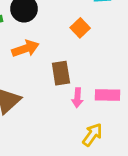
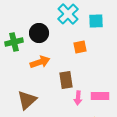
orange square: (80, 28) -> (80, 47), turned 32

